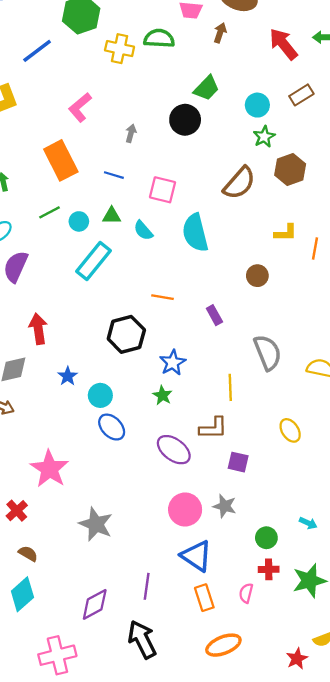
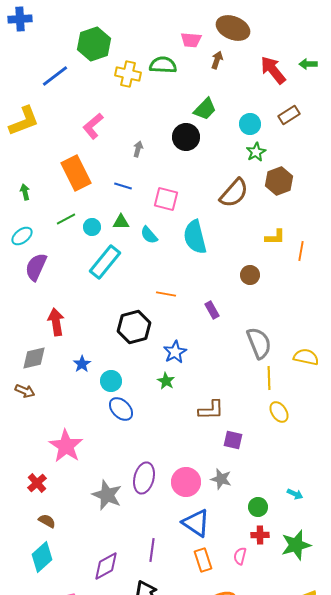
yellow line: (230, 387) -> (269, 378), moved
purple ellipse: (174, 450) -> (144, 478), moved, turned 68

